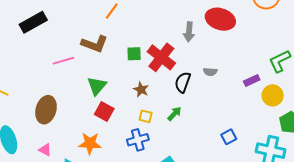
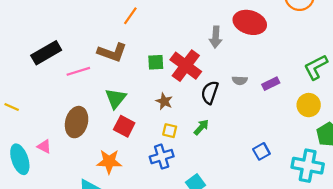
black rectangle: (33, 22) -> (46, 53), moved
purple rectangle: (252, 81) -> (271, 84), moved
brown ellipse: (46, 110) -> (77, 122), moved
pink triangle: (45, 150) -> (44, 146), moved

